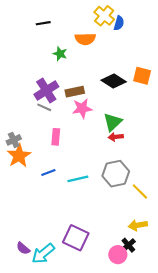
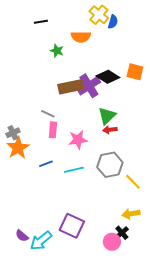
purple cross: (46, 90) -> (89, 86), moved
brown rectangle: (75, 92) -> (71, 87), size x1.4
gray line: (44, 107) -> (48, 114), moved
pink star: (82, 108) -> (78, 140), moved

